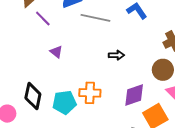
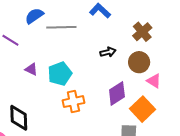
black arrow: (116, 55) -> (108, 52), moved
cyan pentagon: (64, 102) -> (60, 74), moved

